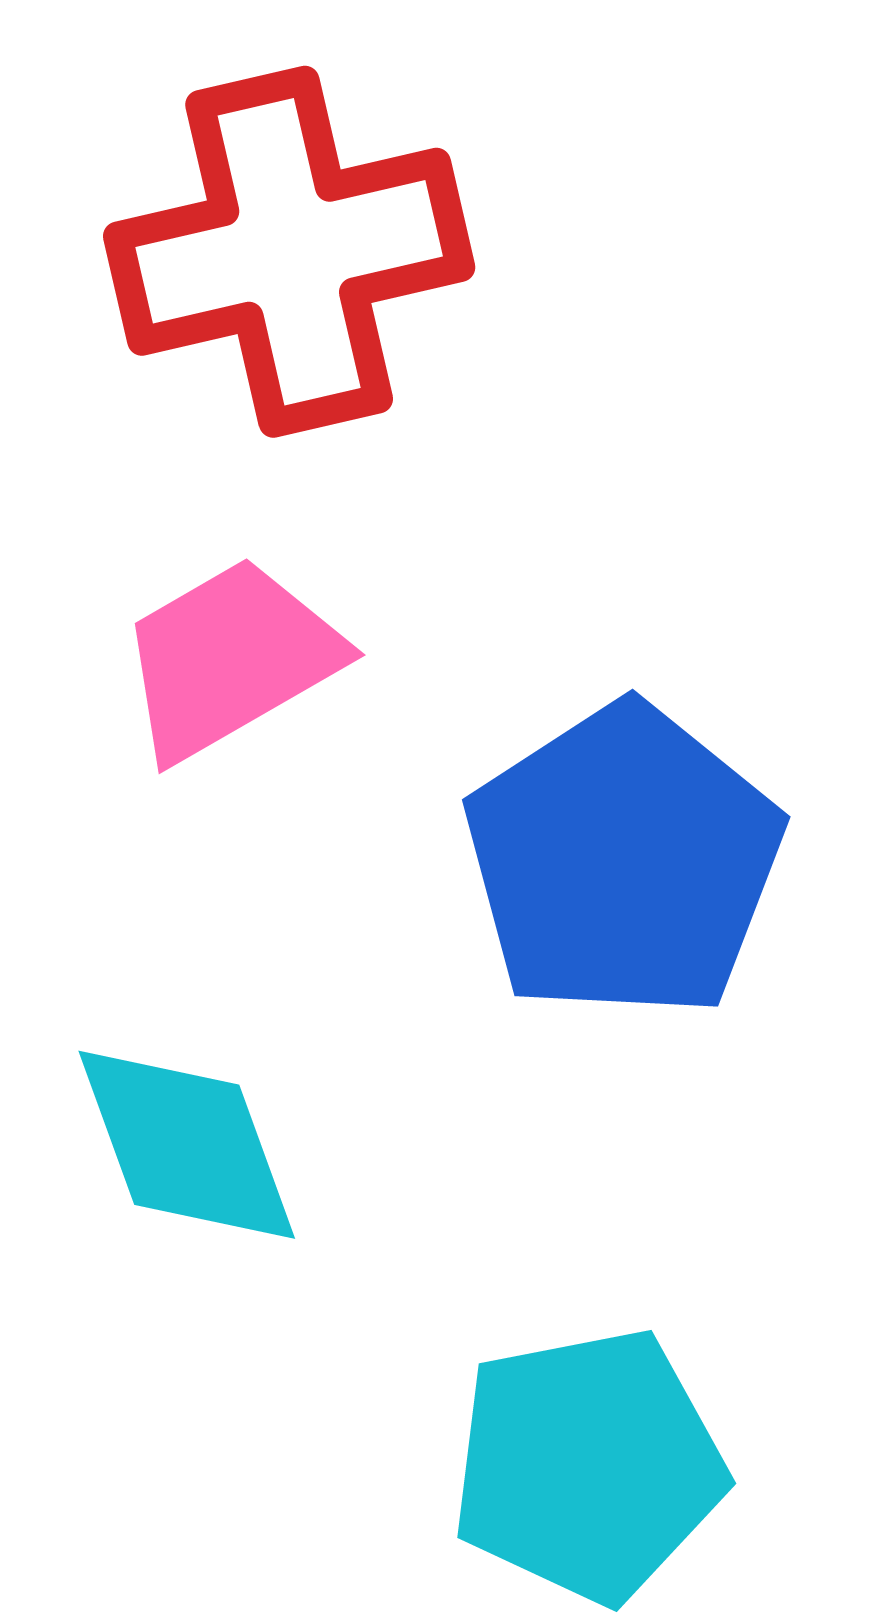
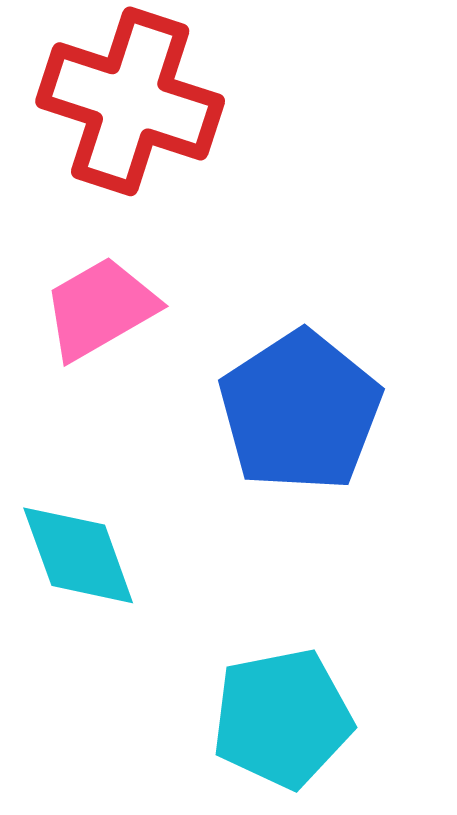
red cross: (289, 252) -> (130, 101), turned 31

